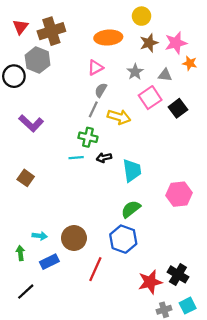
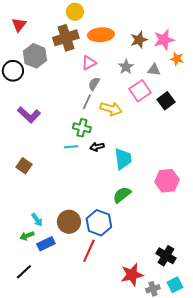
yellow circle: (142, 16) -> (75, 12), moved
brown cross: (51, 31) -> (66, 38), moved
cyan arrow: (40, 236) -> (37, 220), turned 48
blue hexagon: (123, 239) -> (99, 223), moved
green arrow: (20, 253) -> (27, 236), moved, turned -104
red star: (150, 282) -> (132, 275), moved

